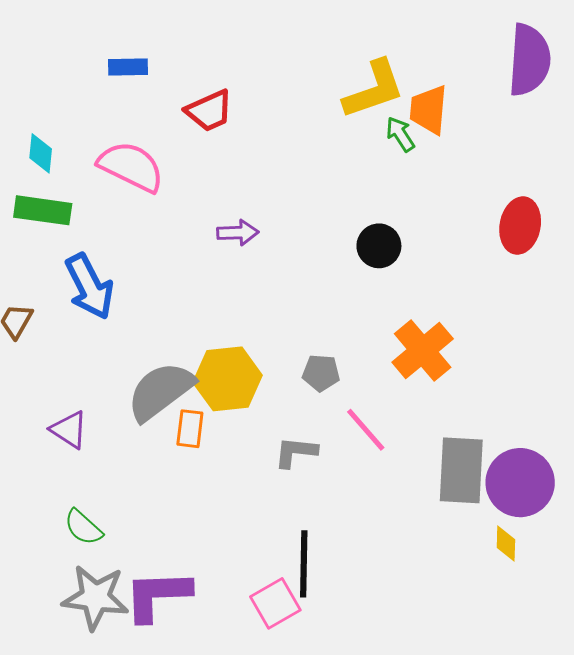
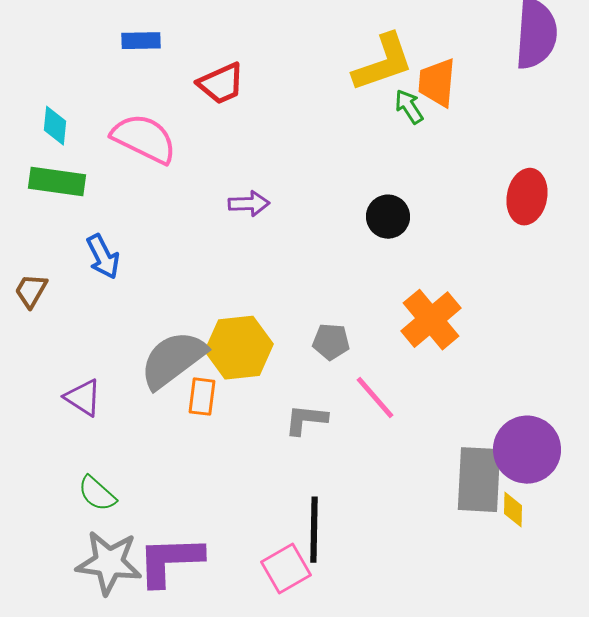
blue arrow: (89, 286) -> (103, 257), size x0.7
gray rectangle: (461, 470) -> (479, 480), moved

